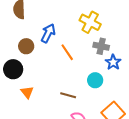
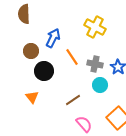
gray cross: (101, 46) -> (95, 64), moved
black circle: (13, 69) -> (44, 71), moved
brown line: (68, 95) -> (73, 100), turned -49

